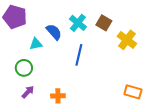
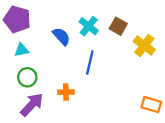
cyan triangle: (36, 44) -> (22, 50), moved
purple arrow: (28, 92) -> (32, 105), size x1.6
orange cross: (58, 96) -> (66, 92), moved

